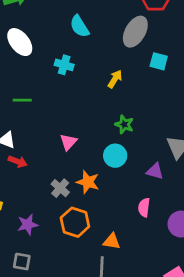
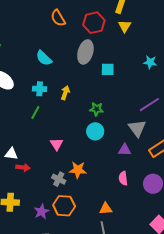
yellow arrow: (115, 79) -> (65, 93), moved
green line: (22, 100) -> (35, 113), moved, turned -48
green star: (124, 124) -> (96, 109), moved
cyan circle: (115, 156) -> (95, 131), moved
orange hexagon: (75, 222) -> (64, 206), moved

